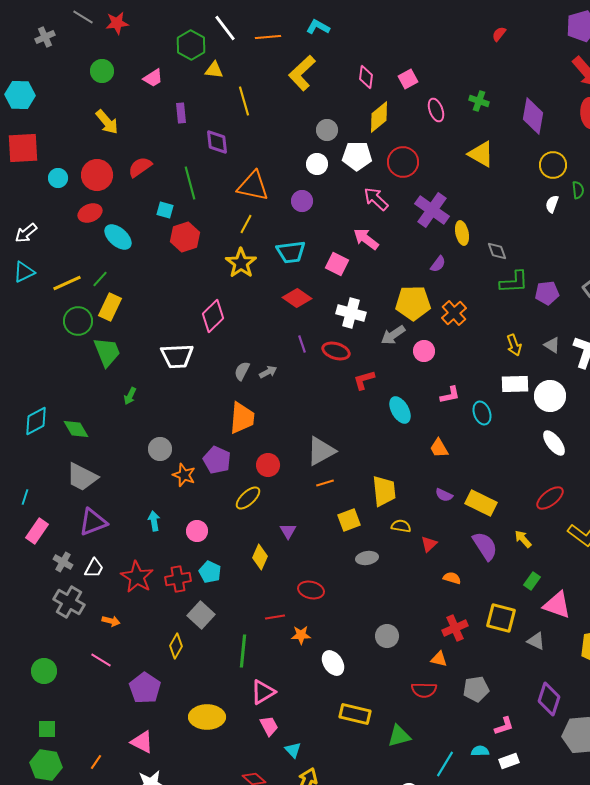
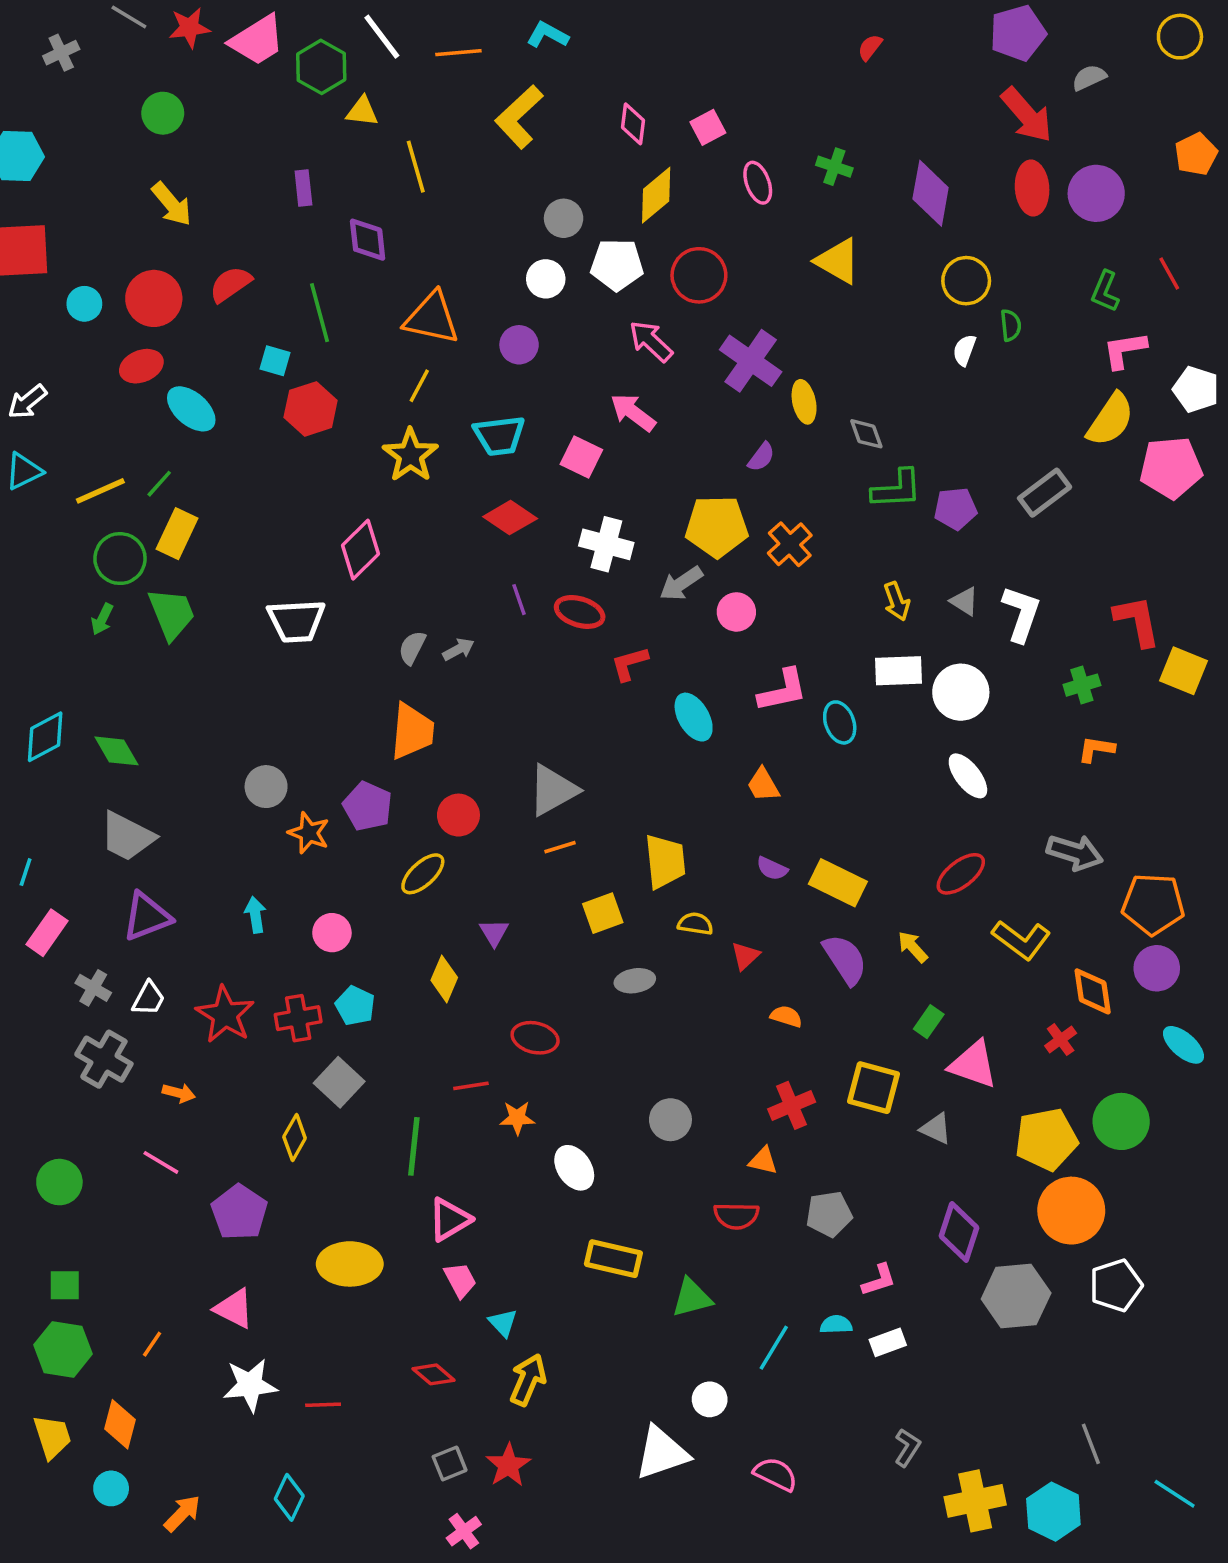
pink trapezoid: (153, 78) -> (257, 40), moved, size x1.6
pink L-shape: (450, 395) -> (783, 690), size x1.4
green arrow: (130, 396) -> (102, 619), moved

